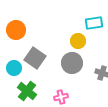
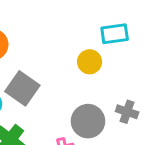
gray circle: (72, 63) -> (88, 121), moved

